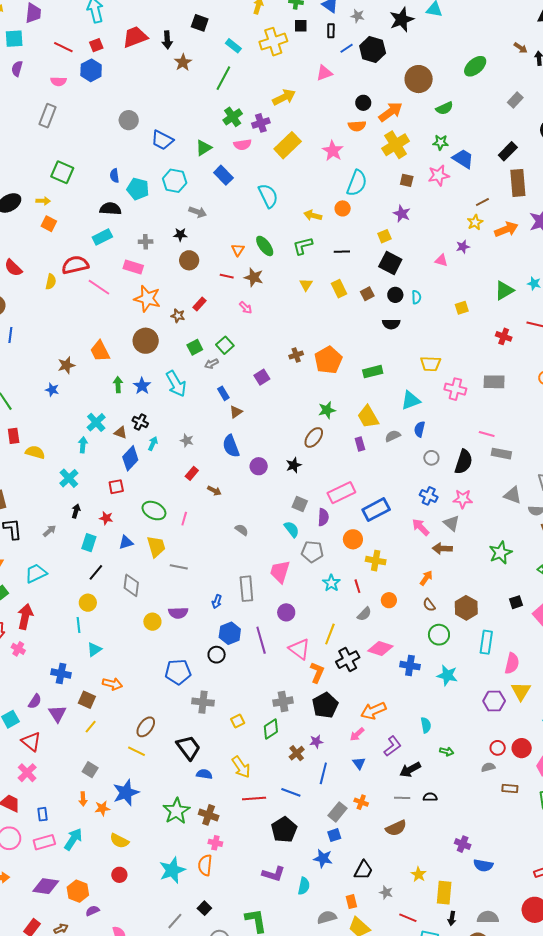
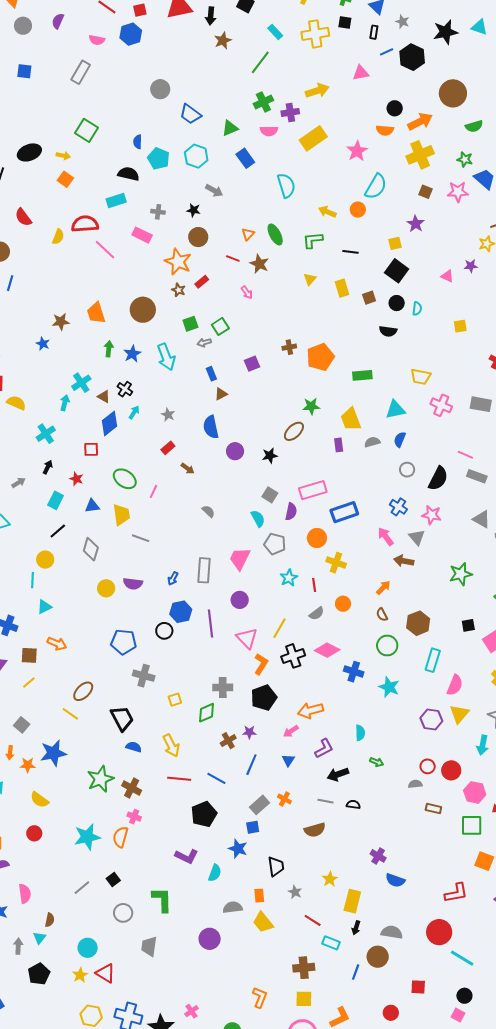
orange star: (147, 299) -> (178, 262), moved
brown square: (87, 700) -> (29, 655), turned -30
black trapezoid: (363, 870) -> (276, 866), turned -45

